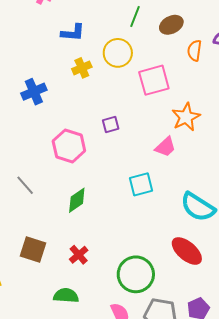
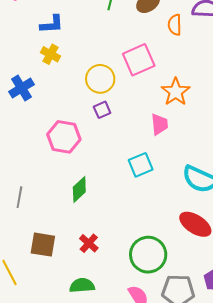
yellow circle: (118, 53) -> (100, 79), moved
yellow cross: (82, 68) -> (51, 54), moved, turned -30
pink trapezoid: (165, 147) -> (160, 124), turned -45
gray line: (25, 185) -> (19, 197), moved, turned 60

